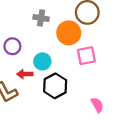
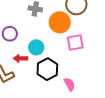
pink semicircle: (97, 105) -> (70, 84), moved

